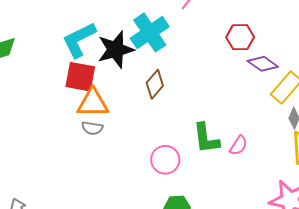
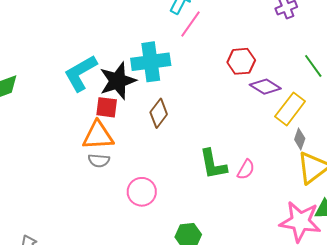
cyan cross: (150, 32) -> (151, 62), turned 30
red square: (80, 77) -> (107, 107), moved, size x0.7
pink circle: (165, 160) -> (142, 192), moved

